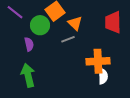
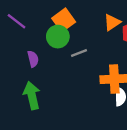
orange triangle: (75, 23) -> (112, 22), moved, turned 42
green circle: (40, 25) -> (58, 37), moved

